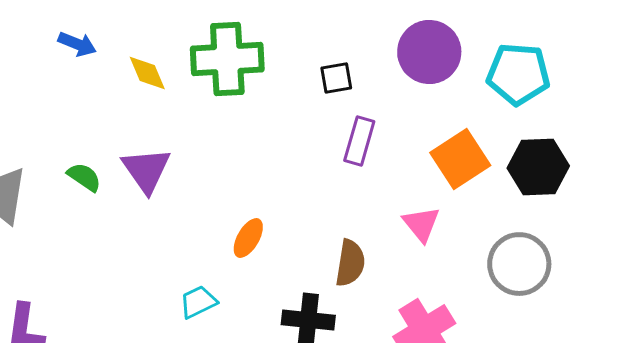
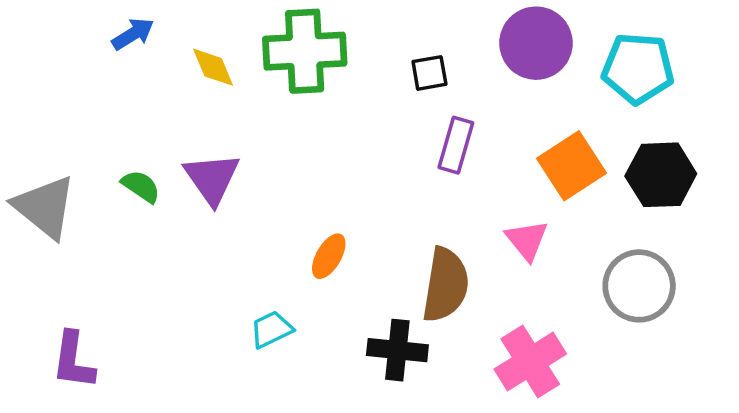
blue arrow: (77, 44) -> (133, 34), turned -54
brown semicircle: (350, 263) -> (446, 285), size x1.4

